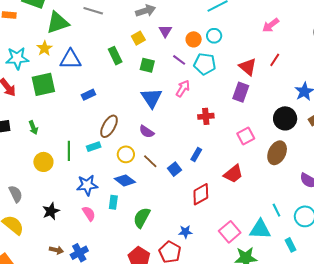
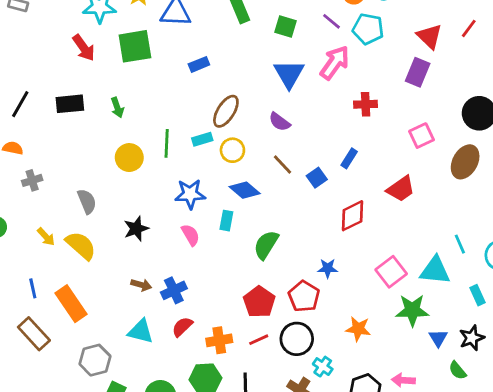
pink arrow: (183, 89) -> (335, 63), size x1.4
yellow circle: (126, 154) -> (232, 150), moved

